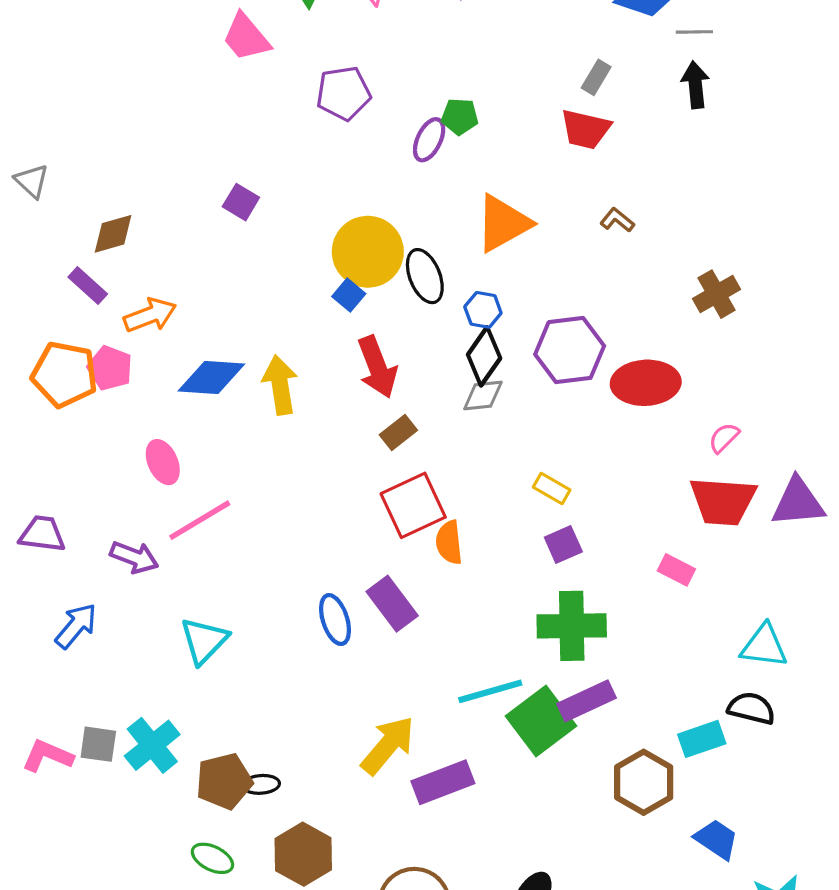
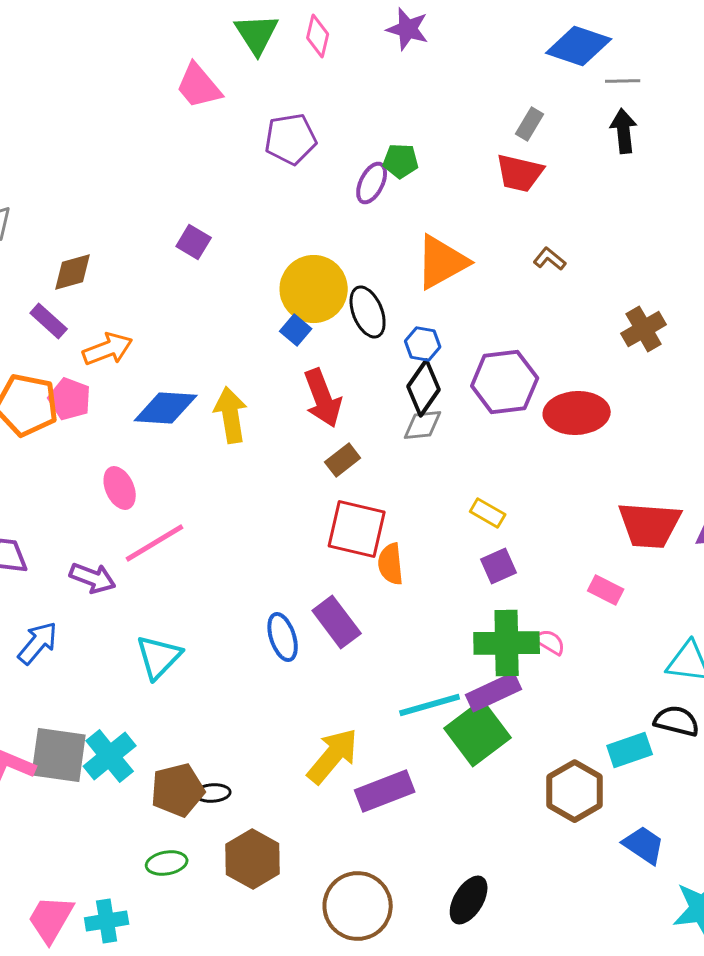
pink semicircle: (724, 438) -> (550, 642), moved, turned 76
red square: (413, 505) -> (357, 529), turned 38
purple rectangle: (587, 701) -> (494, 692), moved
gray square: (98, 744) -> (59, 755), size x1.6
green ellipse: (212, 858) -> (167, 863), turned -36

